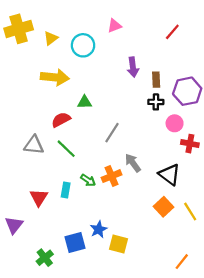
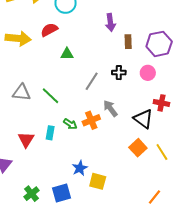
yellow arrow: (55, 77) -> (18, 38), moved
brown rectangle: (156, 80) -> (128, 42), moved
black cross: (156, 102) -> (119, 73), moved
red semicircle: (61, 120) -> (49, 30), moved
red cross: (190, 144) -> (161, 103), moved
blue square: (75, 242) -> (62, 193), moved

